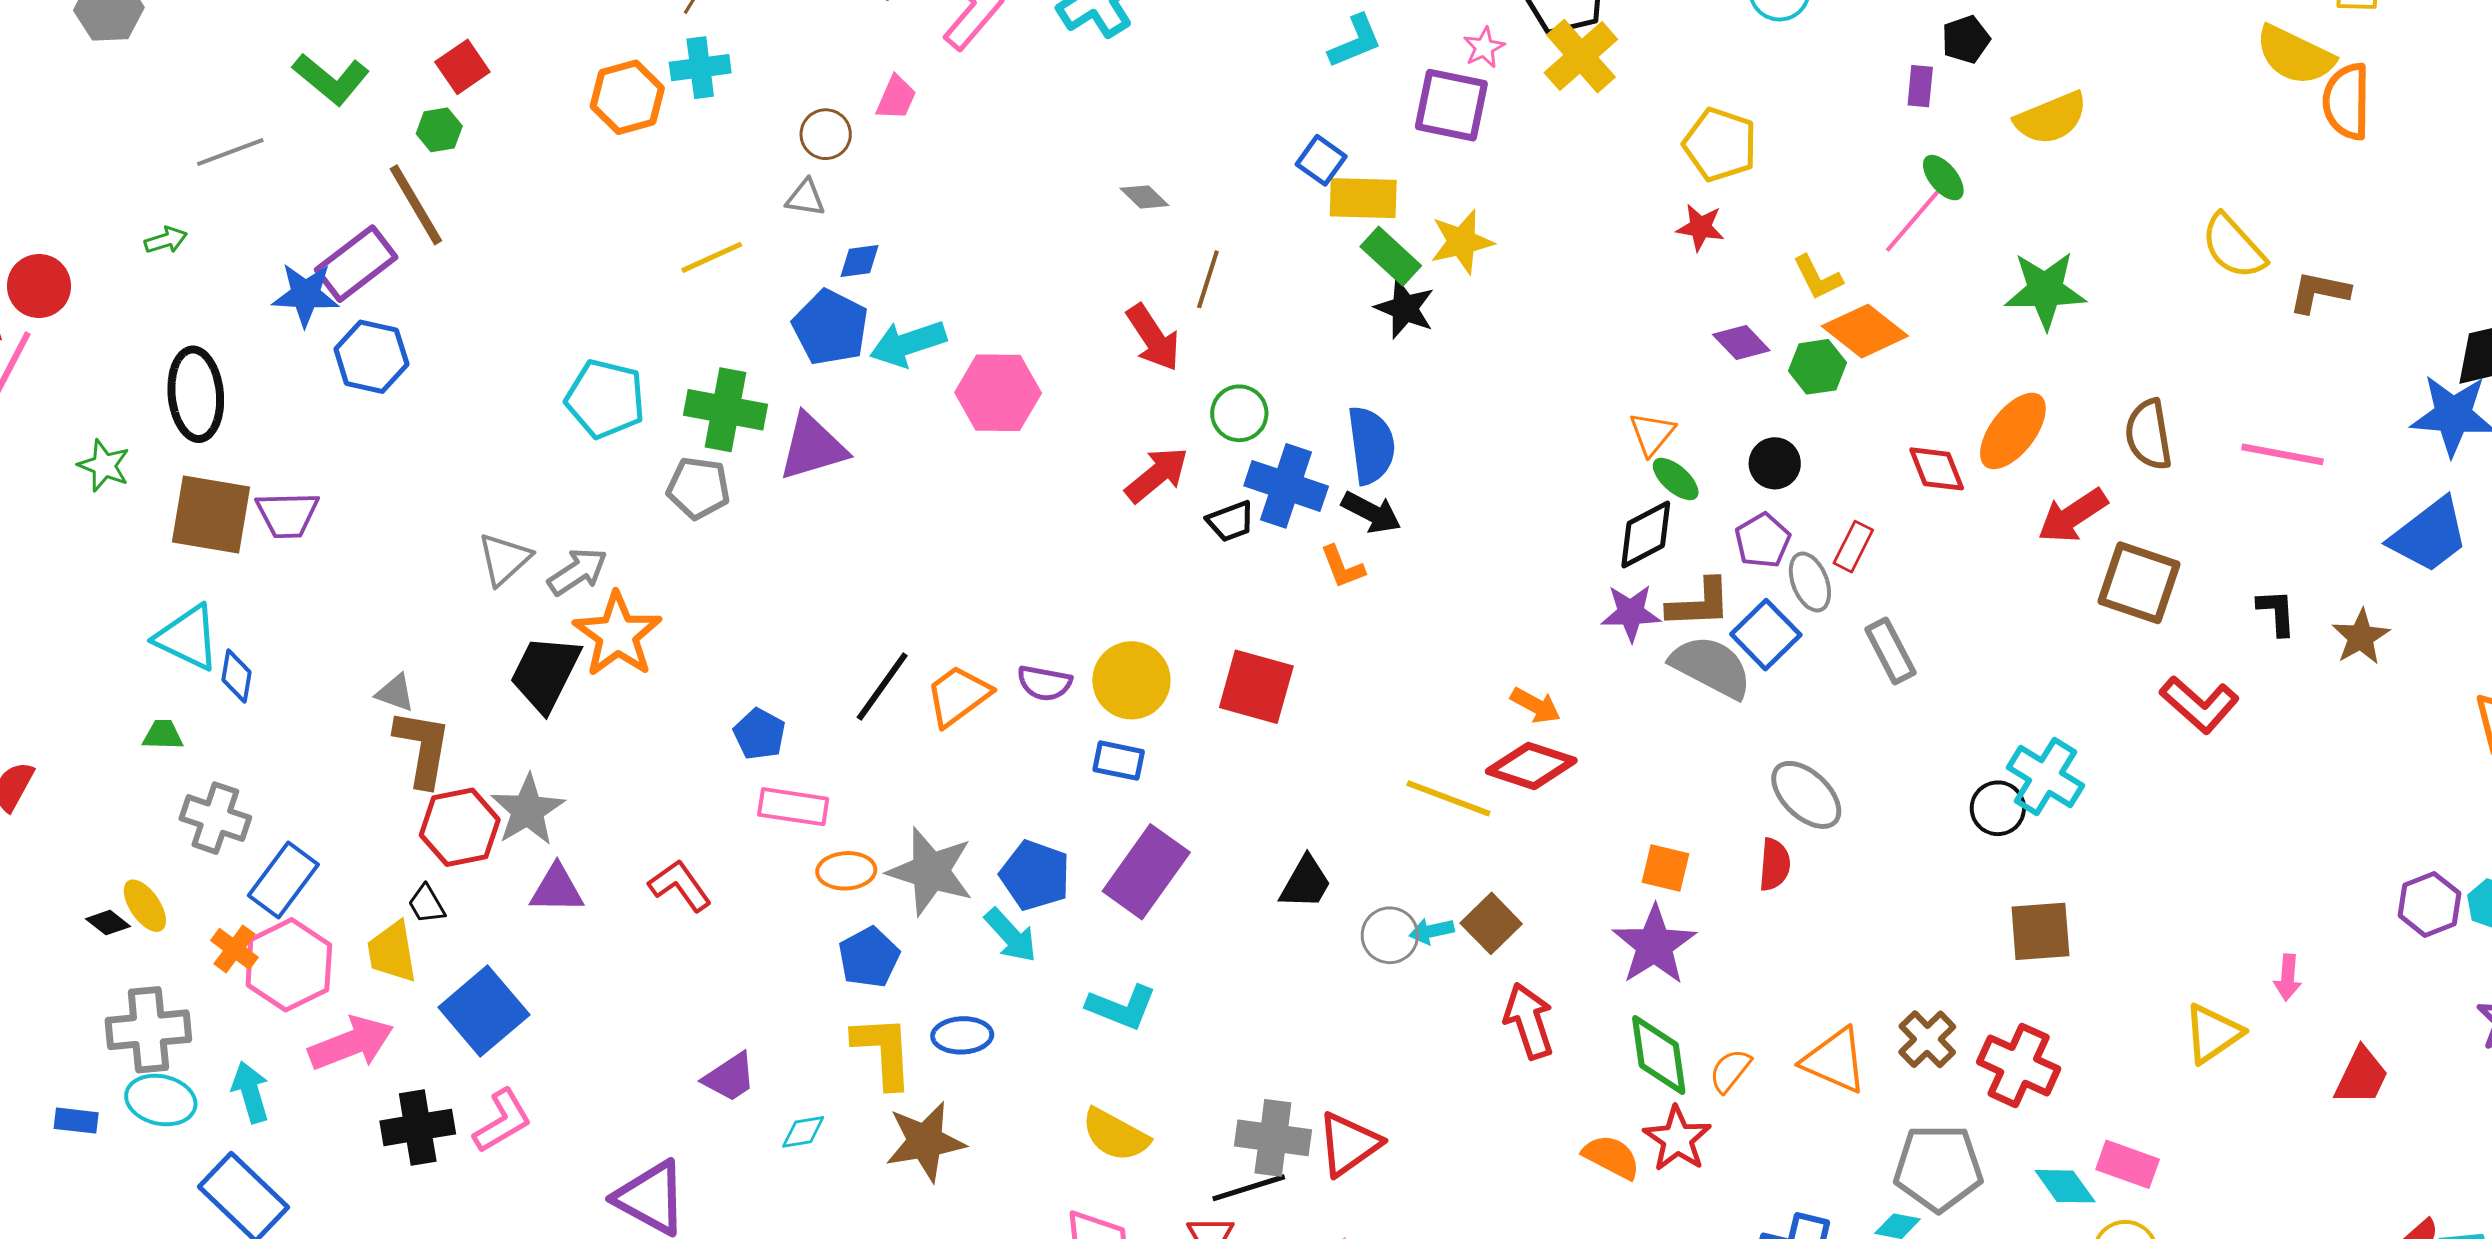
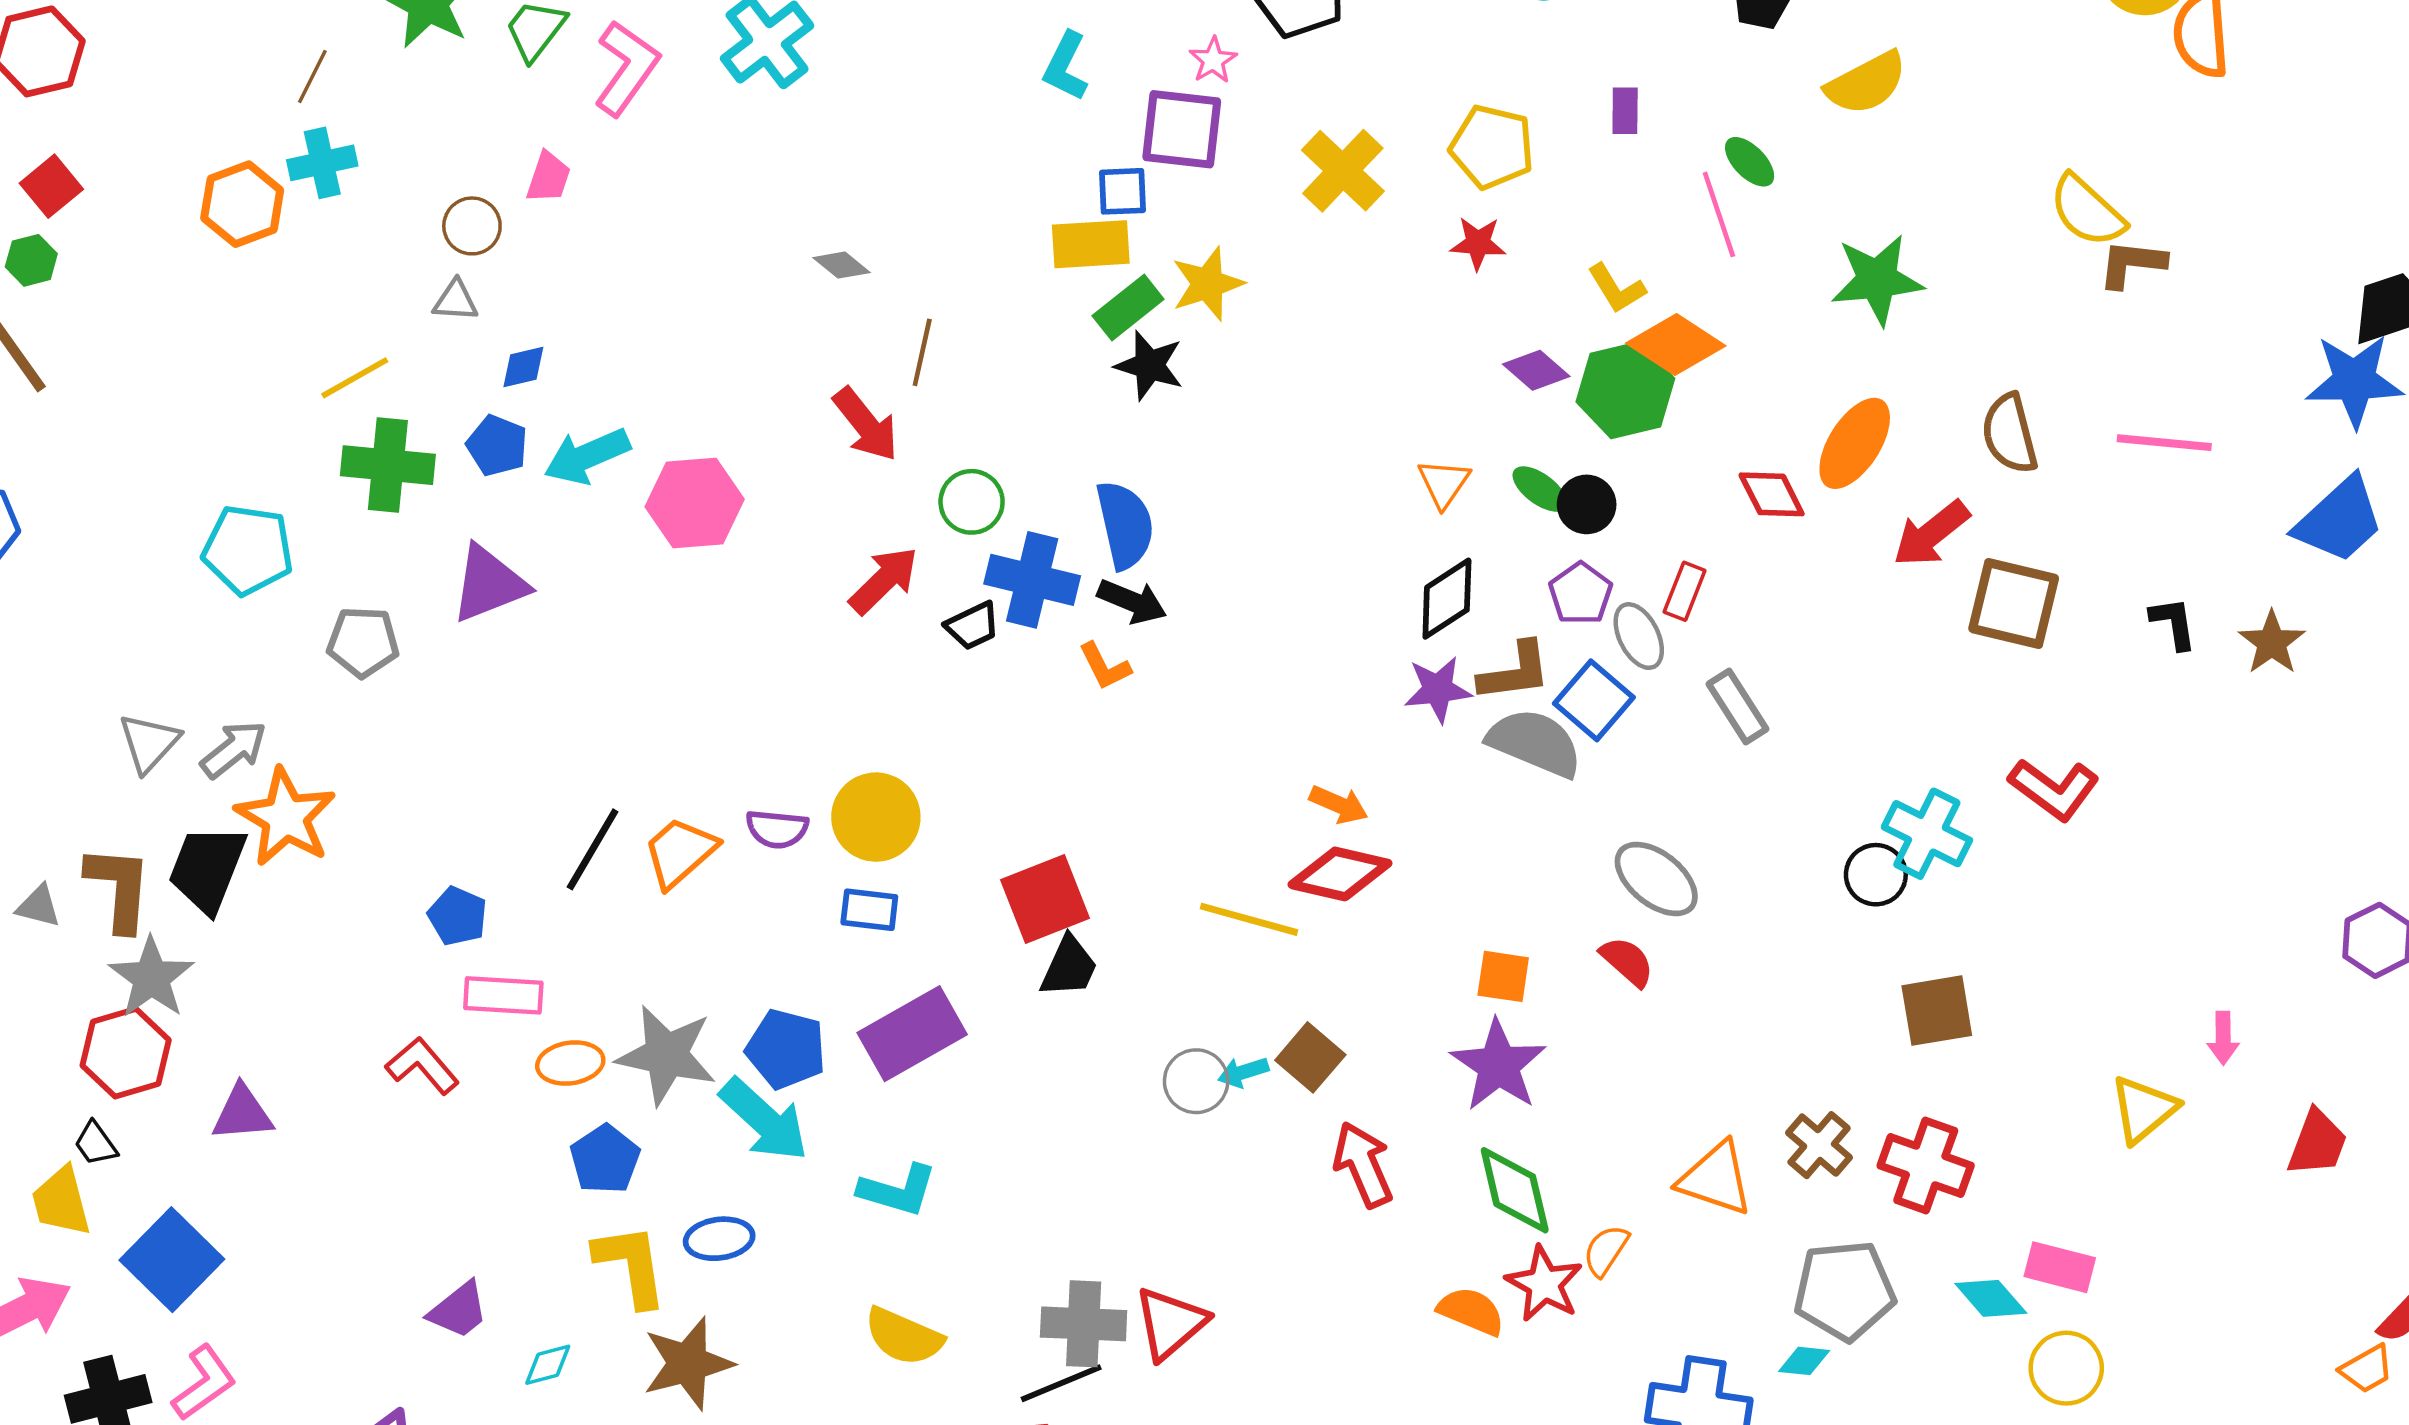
cyan L-shape: (1355, 41) -> (1066, 66), turned 144
yellow cross: (1581, 56) -> (1343, 171), moved
purple rectangle: (1920, 86) -> (1625, 111), moved
blue square: (1321, 160) -> (1123, 191), moved, turned -33
pink line: (1913, 221) -> (1719, 214), turned -54
green rectangle: (1391, 256) -> (1128, 308), turned -76
brown L-shape: (2319, 292) -> (2132, 264), moved
blue pentagon: (831, 327) -> (497, 446), size x0.7
green hexagon: (1817, 367) -> (1625, 390), size x1.5
green cross: (726, 410) -> (388, 465), moved
green ellipse: (1676, 479) -> (1540, 489), moved
red square: (1256, 687) -> (1045, 899), moved, turned -32
red L-shape: (2199, 704) -> (2054, 789), moved
brown L-shape: (423, 748) -> (119, 888), moved
gray star: (528, 810) -> (151, 978), moved
red semicircle: (1774, 865) -> (1627, 962), turned -48
purple rectangle: (1146, 872) -> (912, 1034), turned 30
black trapezoid: (1305, 883) -> (1069, 967), moved
red L-shape: (680, 886) -> (422, 1066), moved
cyan arrow: (1011, 935) -> (764, 1120), size x1.4
orange semicircle: (1730, 1071) -> (1606, 1250), moved

